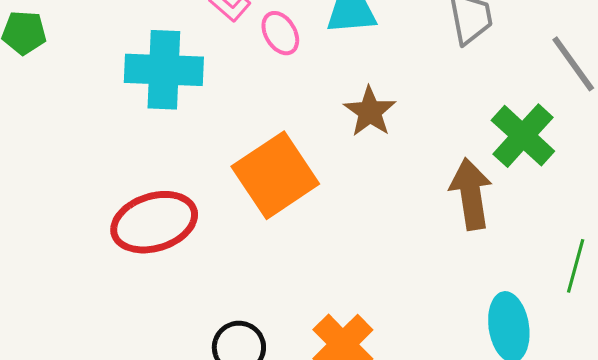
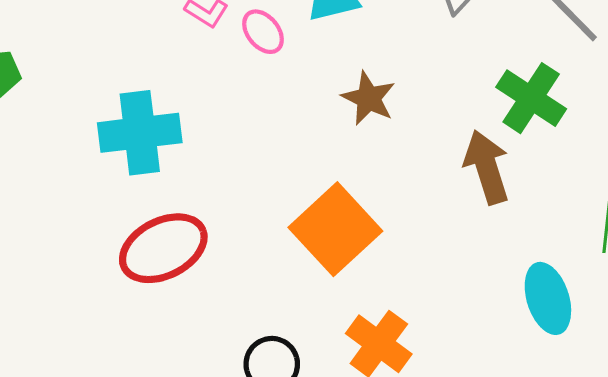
cyan cross: (164, 70) -> (140, 133), moved
orange square: (275, 175) -> (335, 229), moved

